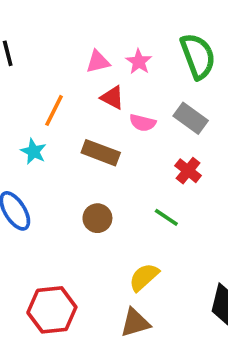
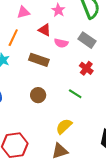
pink triangle: (98, 62) -> (23, 12), moved

